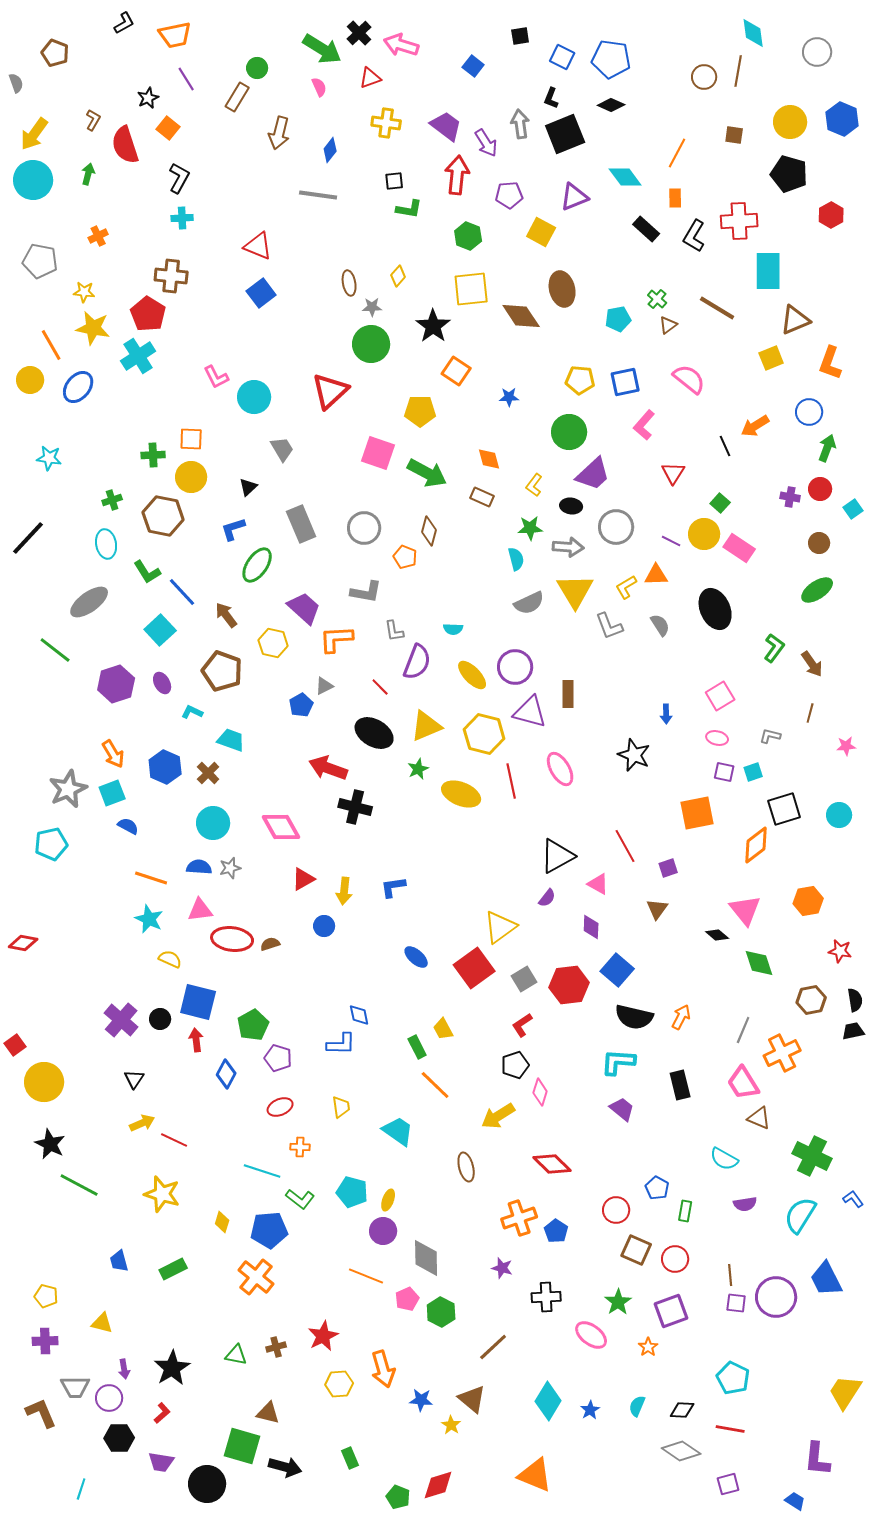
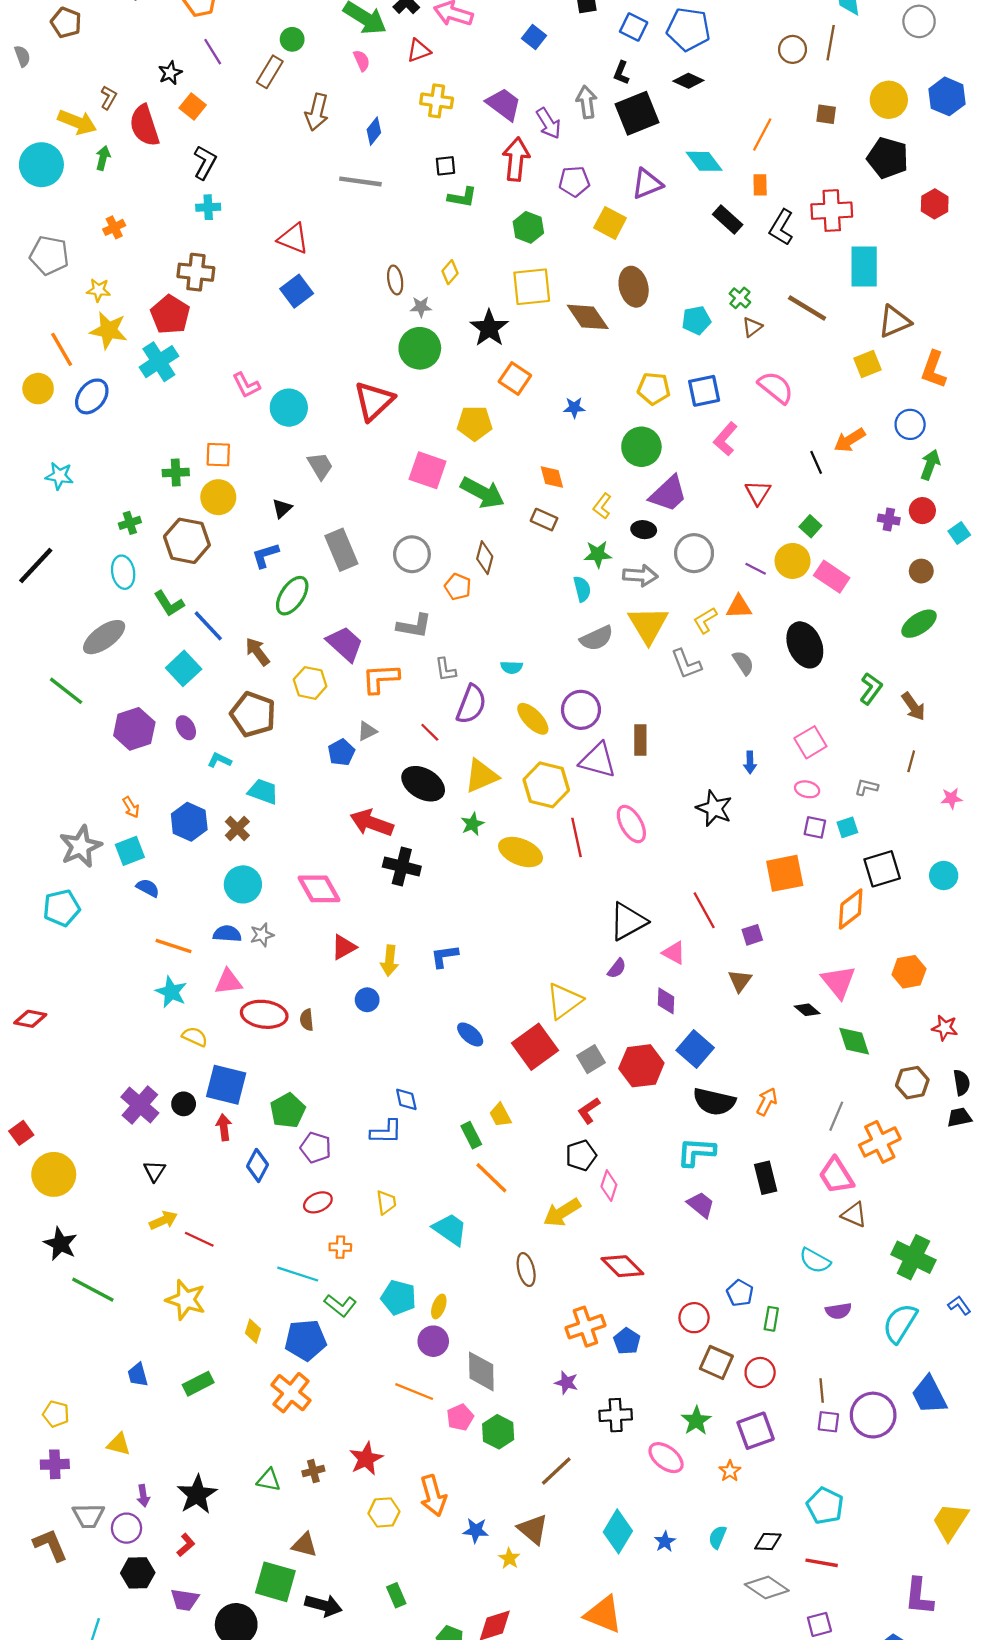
yellow arrow: (34, 134) -> (77, 122), moved, turned -104
orange arrow: (113, 754) -> (131, 807), size x0.7
brown semicircle: (270, 944) -> (307, 1020), turned -78

